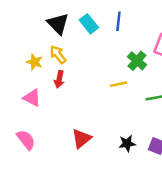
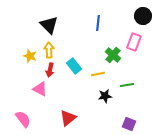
cyan rectangle: (89, 24) -> (74, 66), moved
yellow arrow: (58, 55) -> (49, 50), turned 35
pink triangle: (32, 98) -> (40, 89), moved
black star: (127, 143) -> (105, 96), moved

